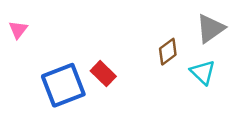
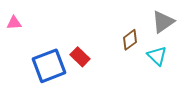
pink triangle: (18, 30) -> (14, 23), turned 49

